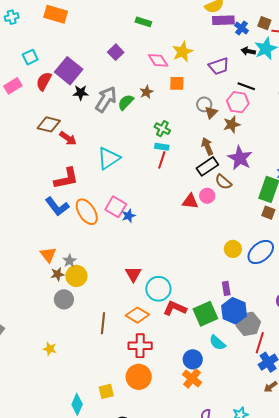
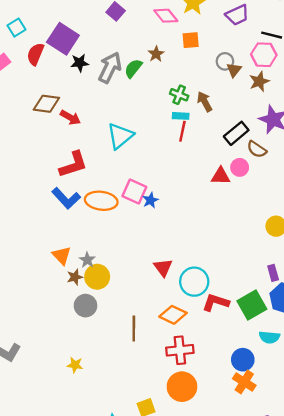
brown arrow: (207, 146) -> (205, 102), moved
orange ellipse: (87, 212) -> (101, 201), turned -44
cyan semicircle: (217, 343) -> (269, 337), turned -30

